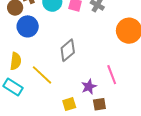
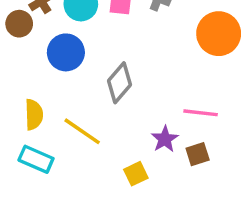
blue circle: (28, 26) -> (66, 52), moved
pink line: (112, 75) -> (201, 113), turned -54
brown square: (99, 104) -> (198, 154), moved

